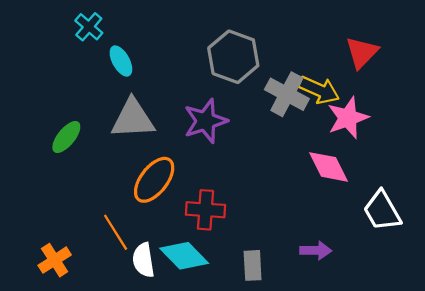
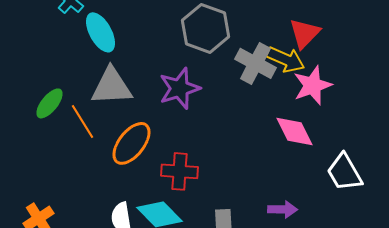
red triangle: (362, 52) -> (305, 33), moved
cyan ellipse: (121, 61) -> (101, 32), size x1.4
orange line: (116, 232) -> (83, 121), moved

